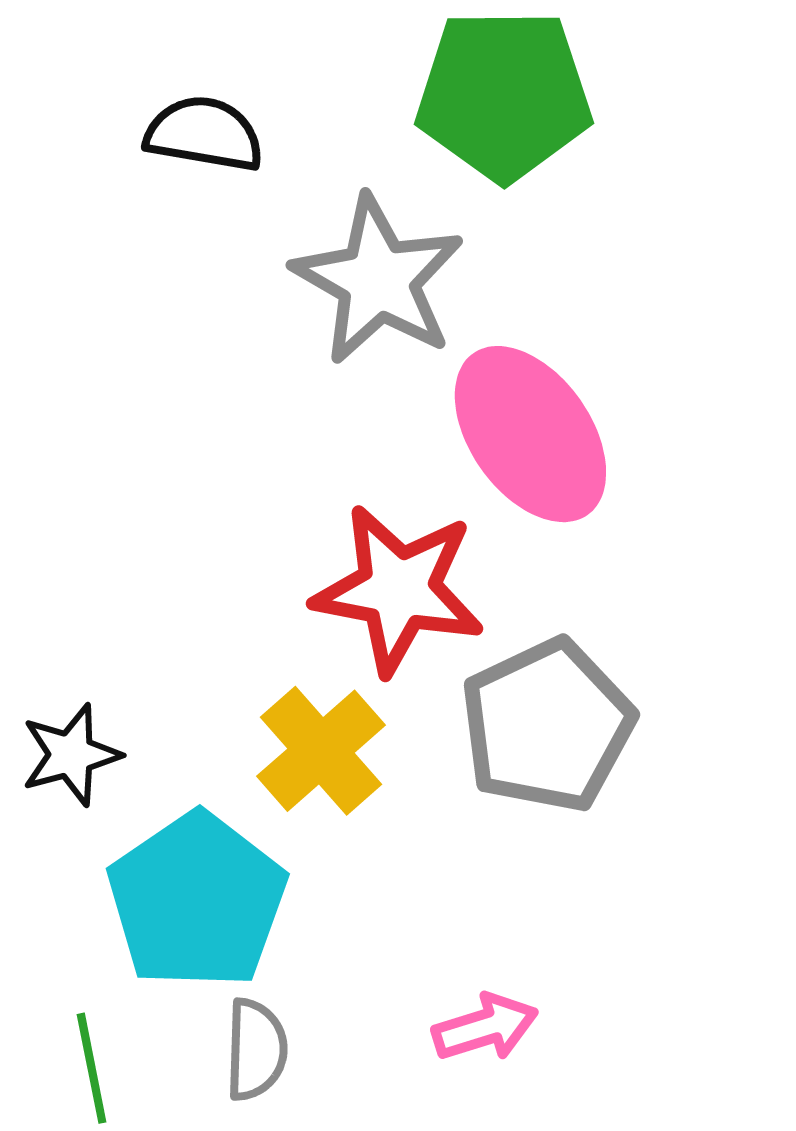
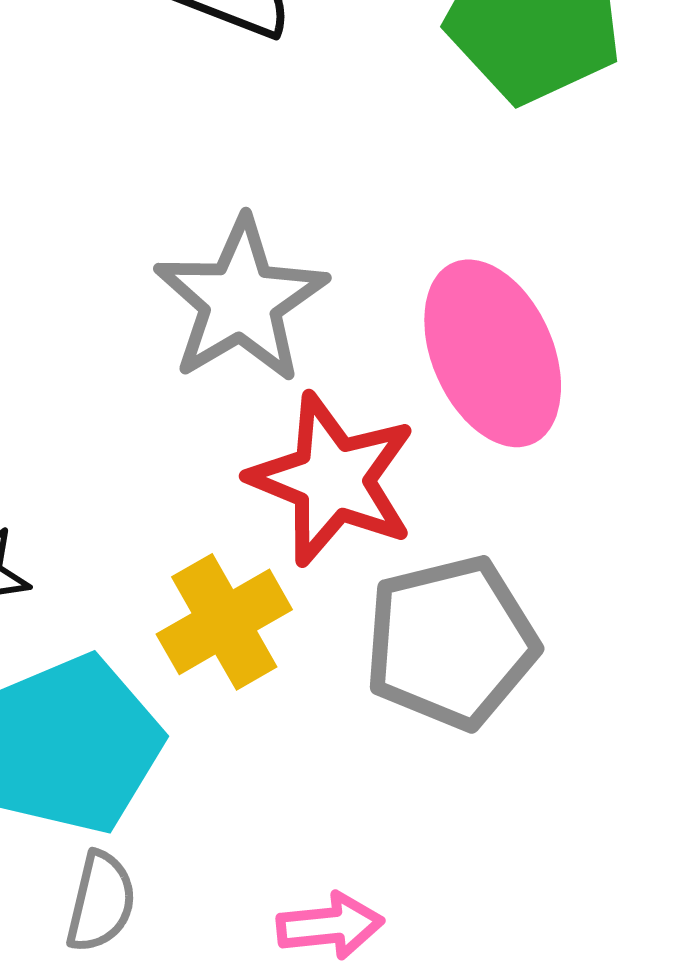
gray star: (378, 280) -> (241, 300), moved

